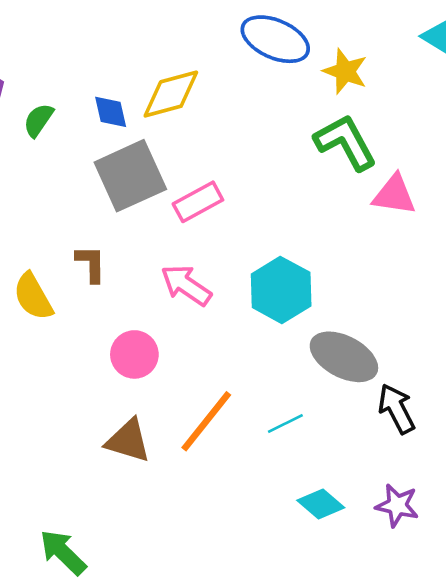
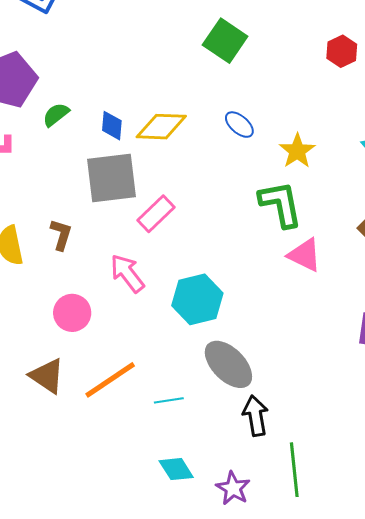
blue ellipse: (275, 39) -> (239, 125), moved, size x0.6
pink rectangle: (198, 202) -> (156, 214), turned -33

